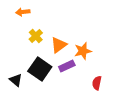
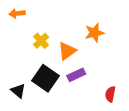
orange arrow: (23, 12) -> (17, 13), moved
orange star: (83, 51) -> (94, 33), moved

